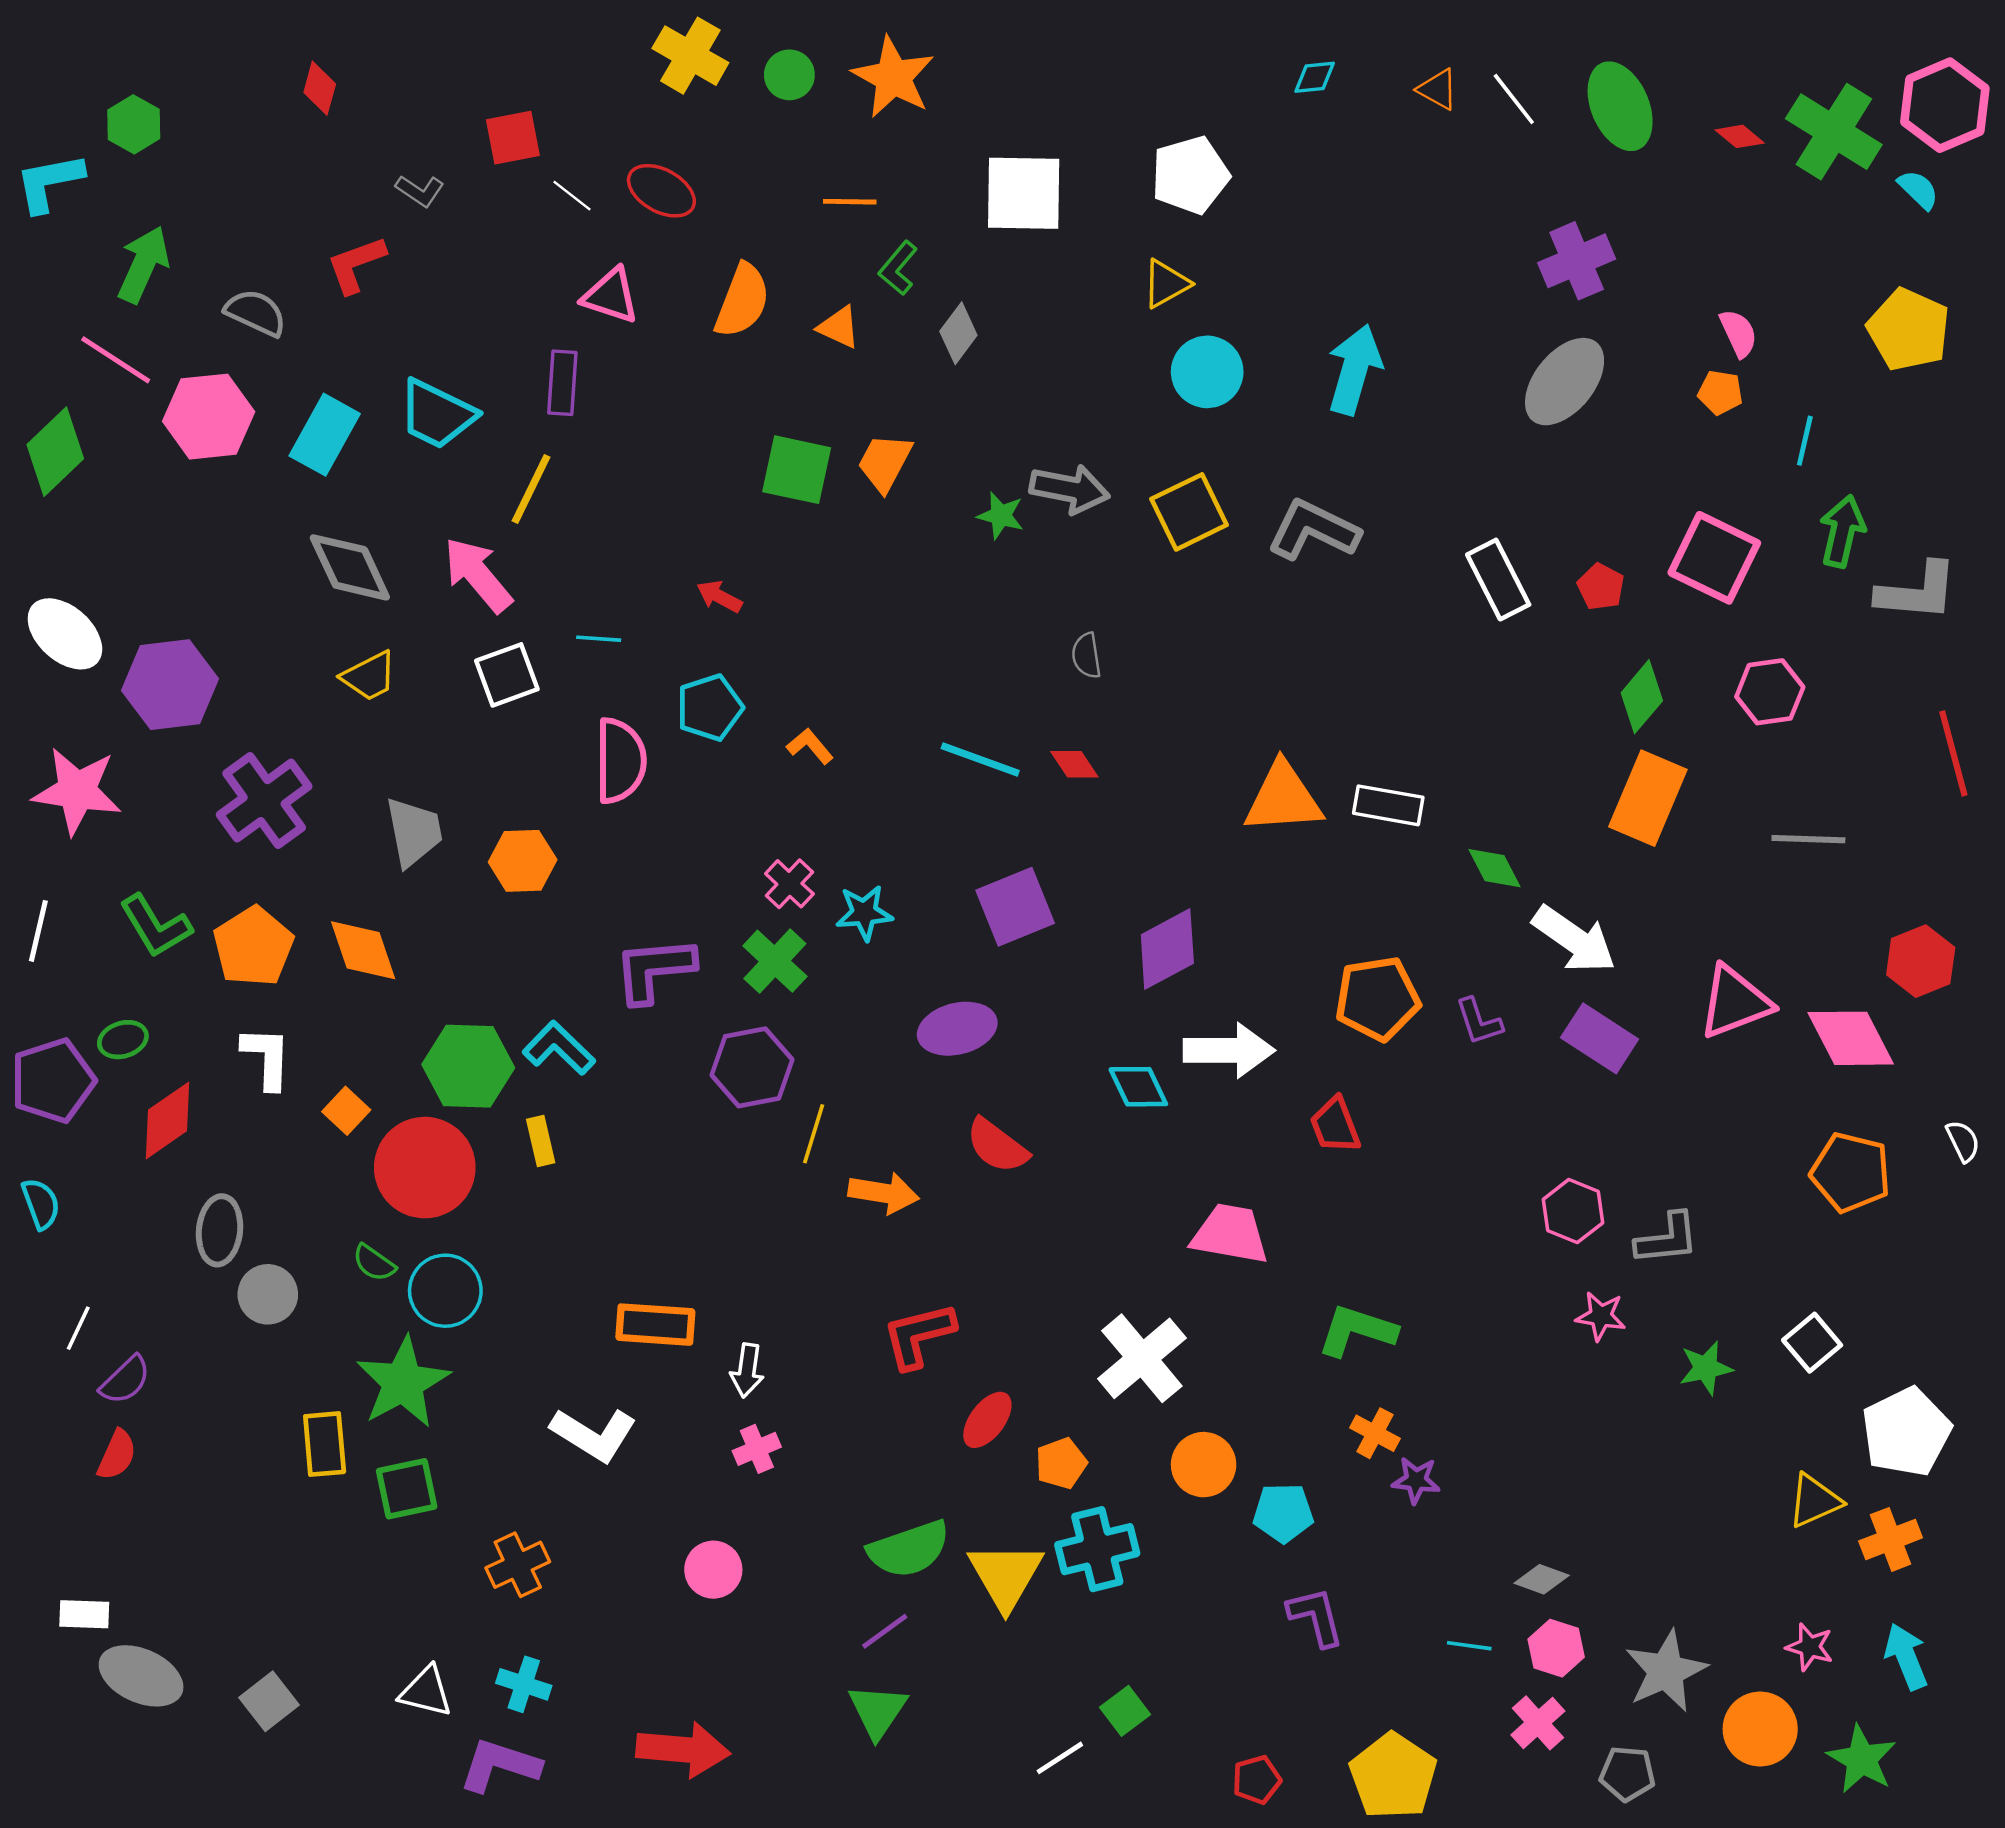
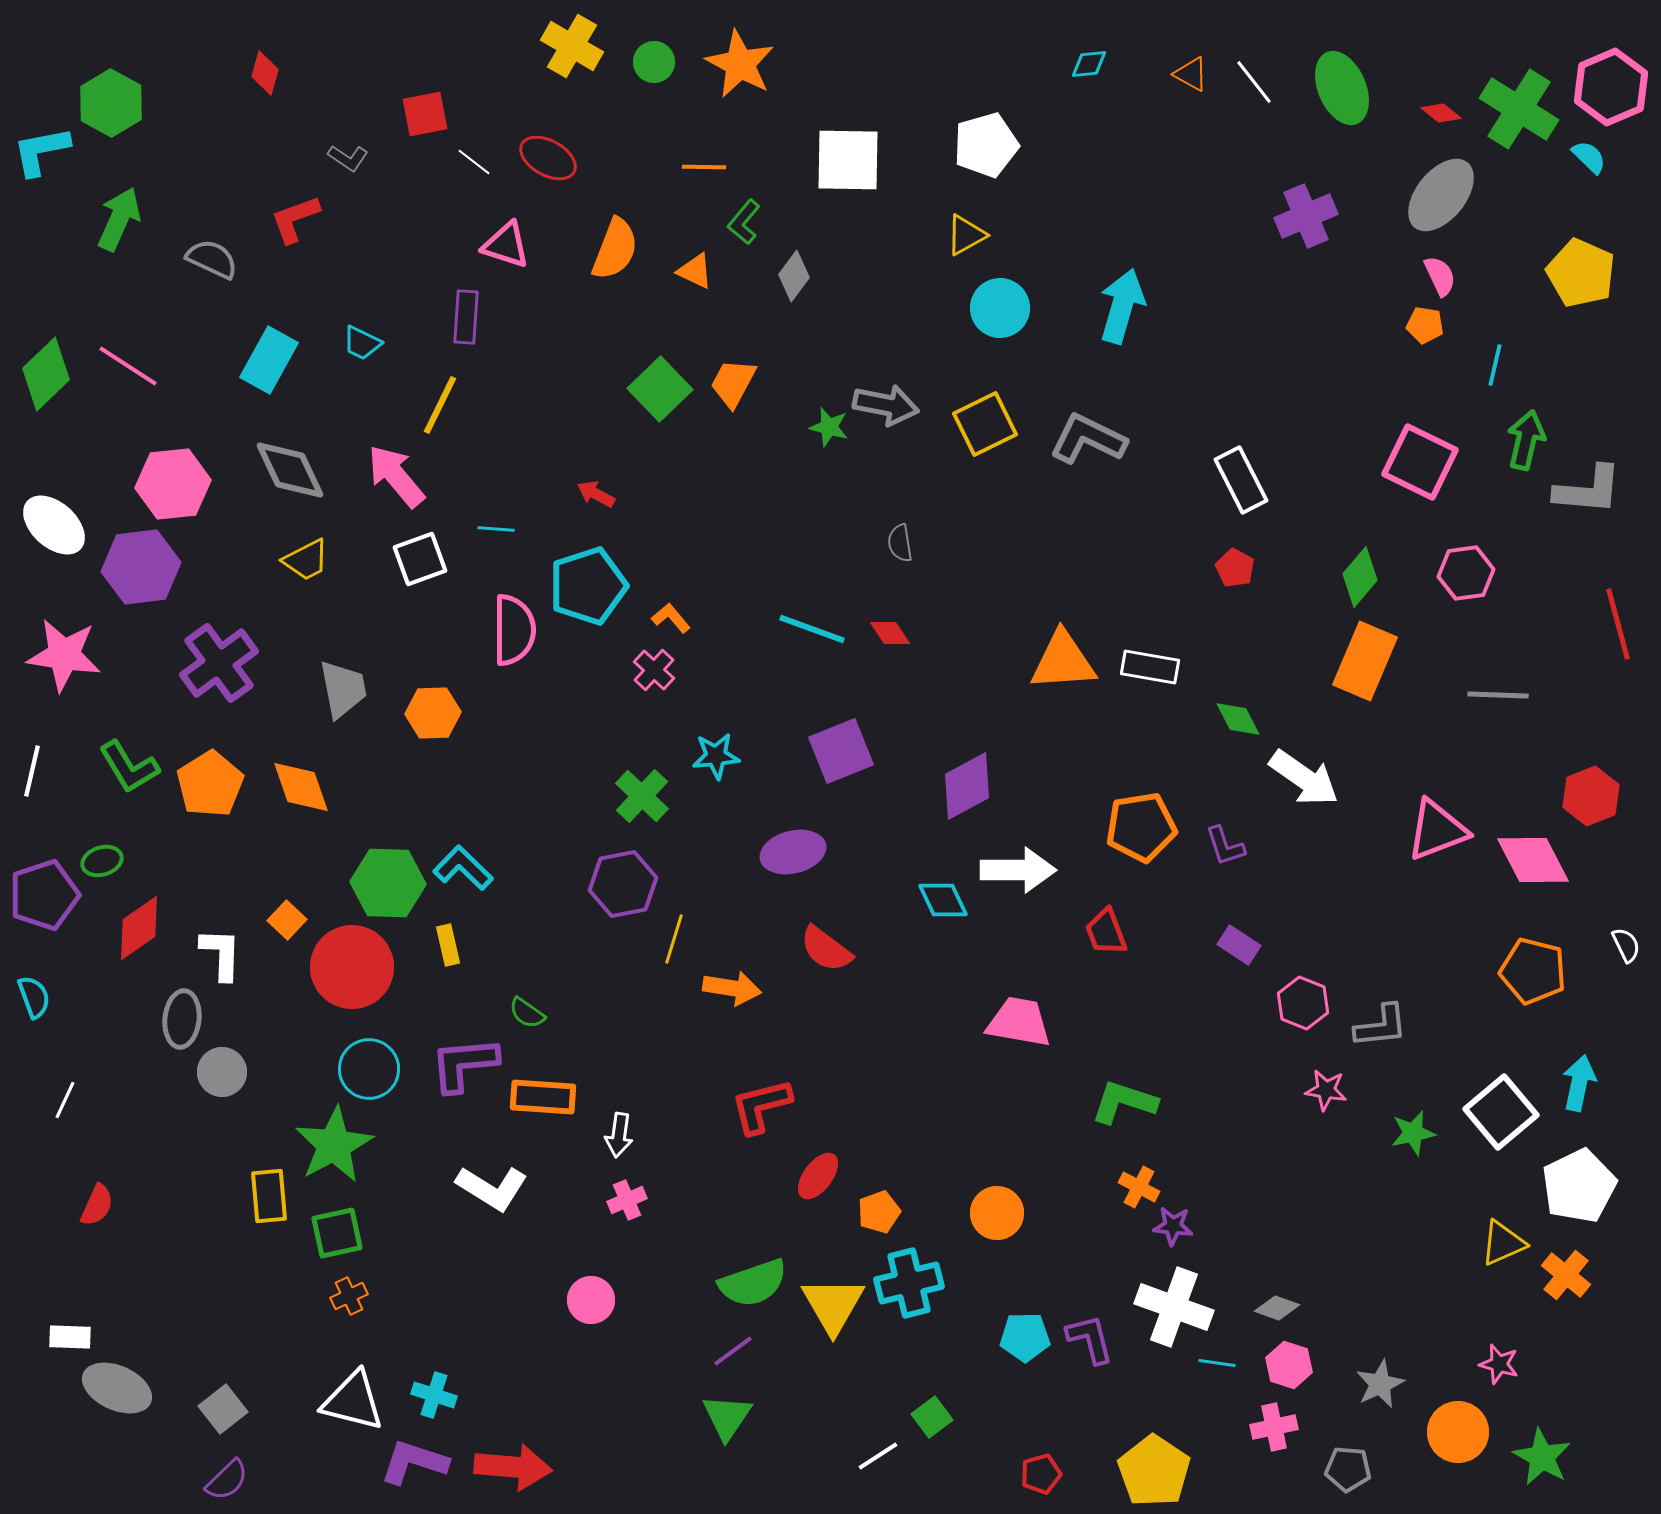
green hexagon: (134, 124) -> (111, 103), size x1.4
pink line: (116, 360) -> (128, 366), moved
gray ellipse: (1565, 382) -> (1441, 195), moved
cyan trapezoid: (437, 414) -> (362, 343), size x0.6
pink hexagon: (209, 417) -> (173, 484), moved
green square: (797, 470) -> (660, 389), turned 34
red pentagon: (1601, 587) -> (1235, 568), moved
cyan pentagon: (710, 708) -> (588, 586), size x1.4
pink cross: (789, 884) -> (654, 670), moved
purple L-shape: (654, 970) -> (464, 1064), moved
purple rectangle: (1600, 1038) -> (1239, 945), moved, size x0.7
white L-shape: (267, 1058) -> (221, 954), moved
green semicircle: (374, 1263) -> (527, 1013), moved
white square: (1812, 1343) -> (1501, 1112), size x1.5
white cross: (1142, 1358) -> (1174, 1307), moved, turned -30
purple semicircle: (125, 1380) -> (227, 1480), moved
cyan pentagon: (1283, 1513) -> (1025, 1337), moved
orange cross: (1891, 1539) -> (1566, 1275), turned -30
orange cross: (518, 1565) -> (349, 1296), moved, size x0.7
cyan arrow: (1906, 1657) -> (1579, 1083), moved, turned 34
gray star: (1666, 1671) -> (1380, 1384), size x0.7
white triangle: (426, 1692) -> (353, 1401), size x1.4
pink cross: (1538, 1723) -> (1274, 1427), turned 30
red arrow: (683, 1750) -> (513, 1467), moved

